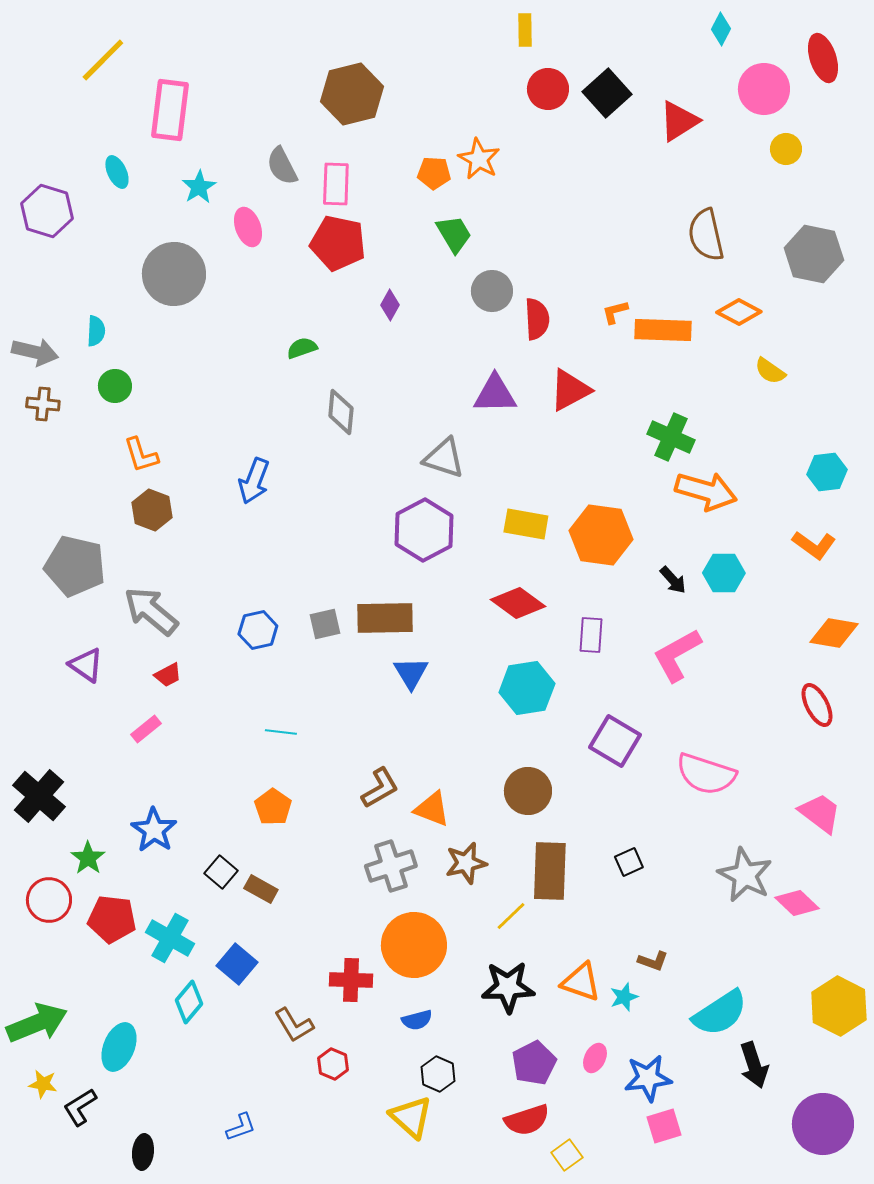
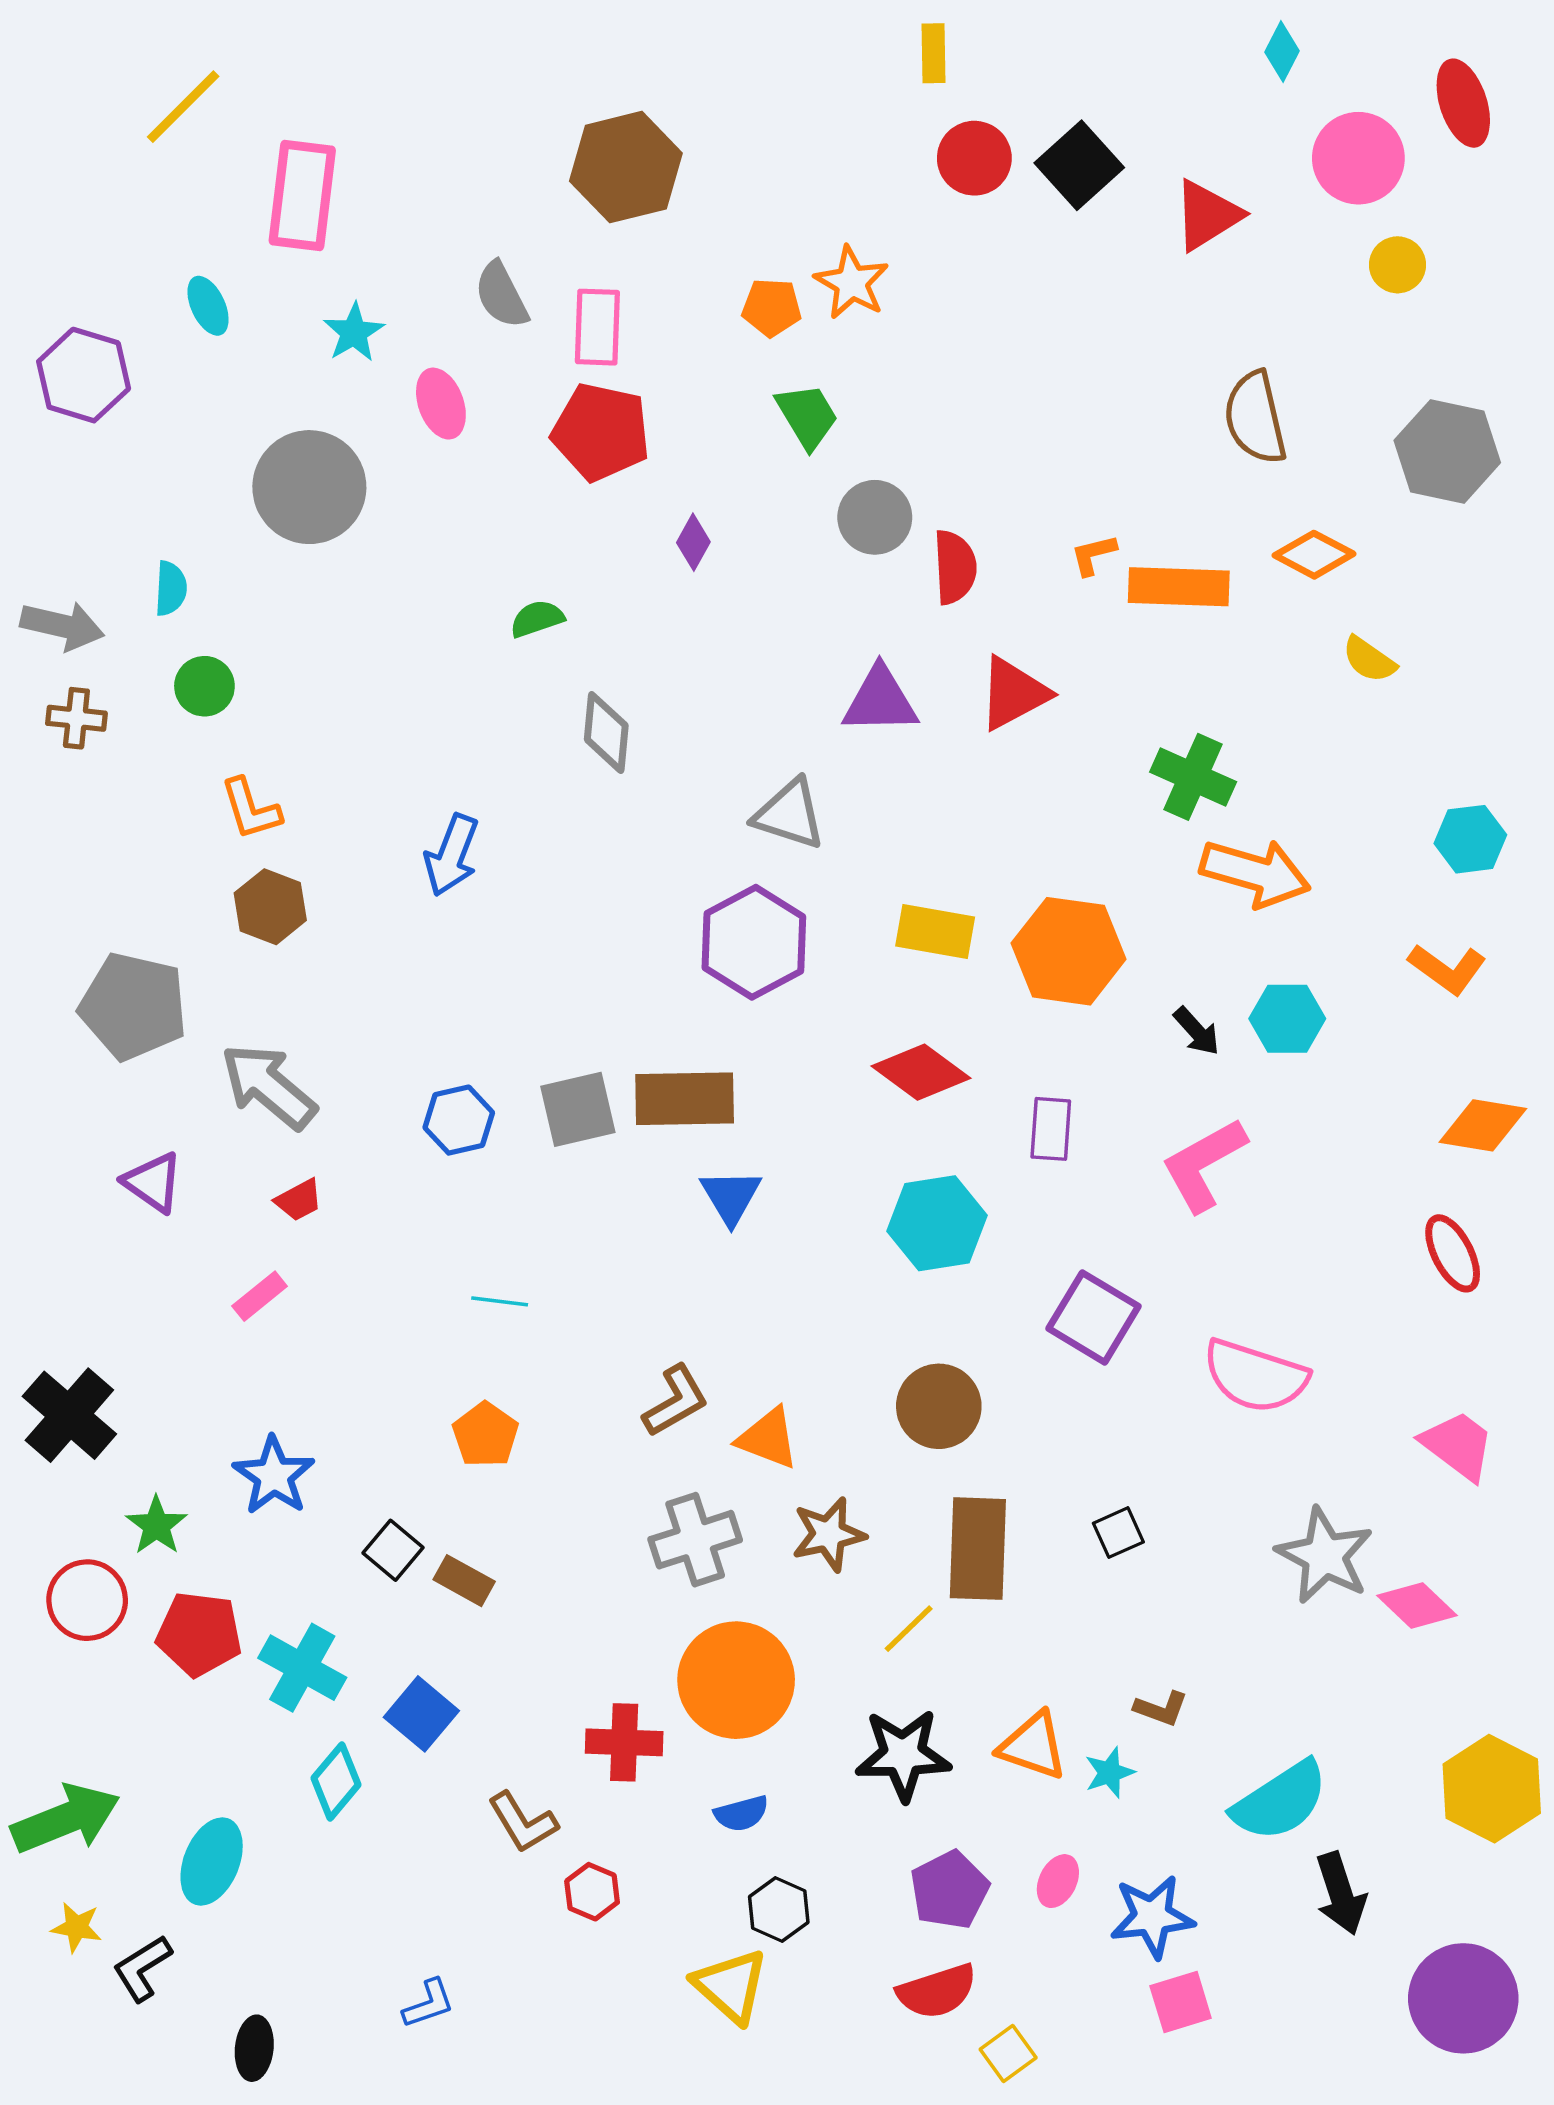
gray square: (325, 624) -> (578, 1109), size x1.4

